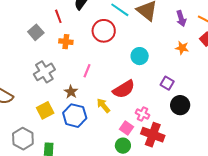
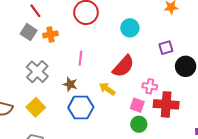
gray square: (36, 32) -> (29, 32), moved
purple square: (167, 83) -> (166, 48), turned -32
yellow square: (45, 110) -> (36, 107), moved

